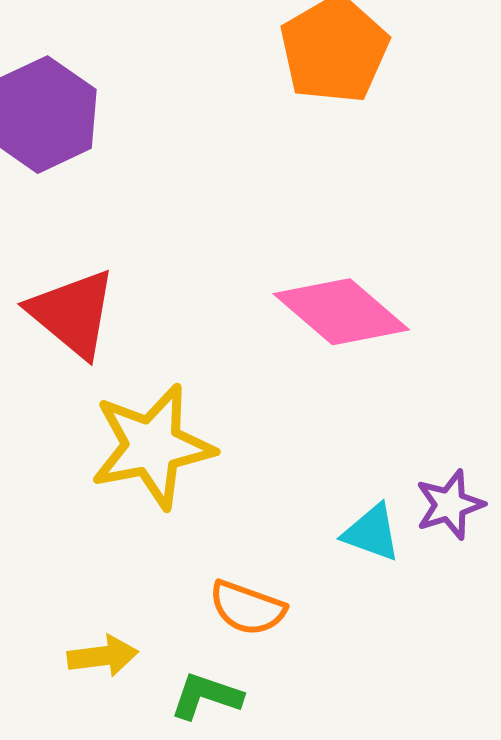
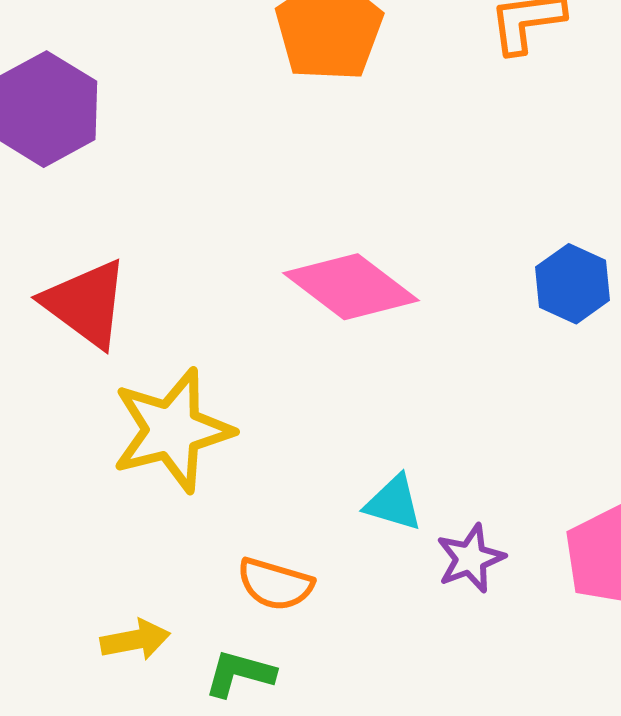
purple star: (450, 505) -> (470, 558), moved

